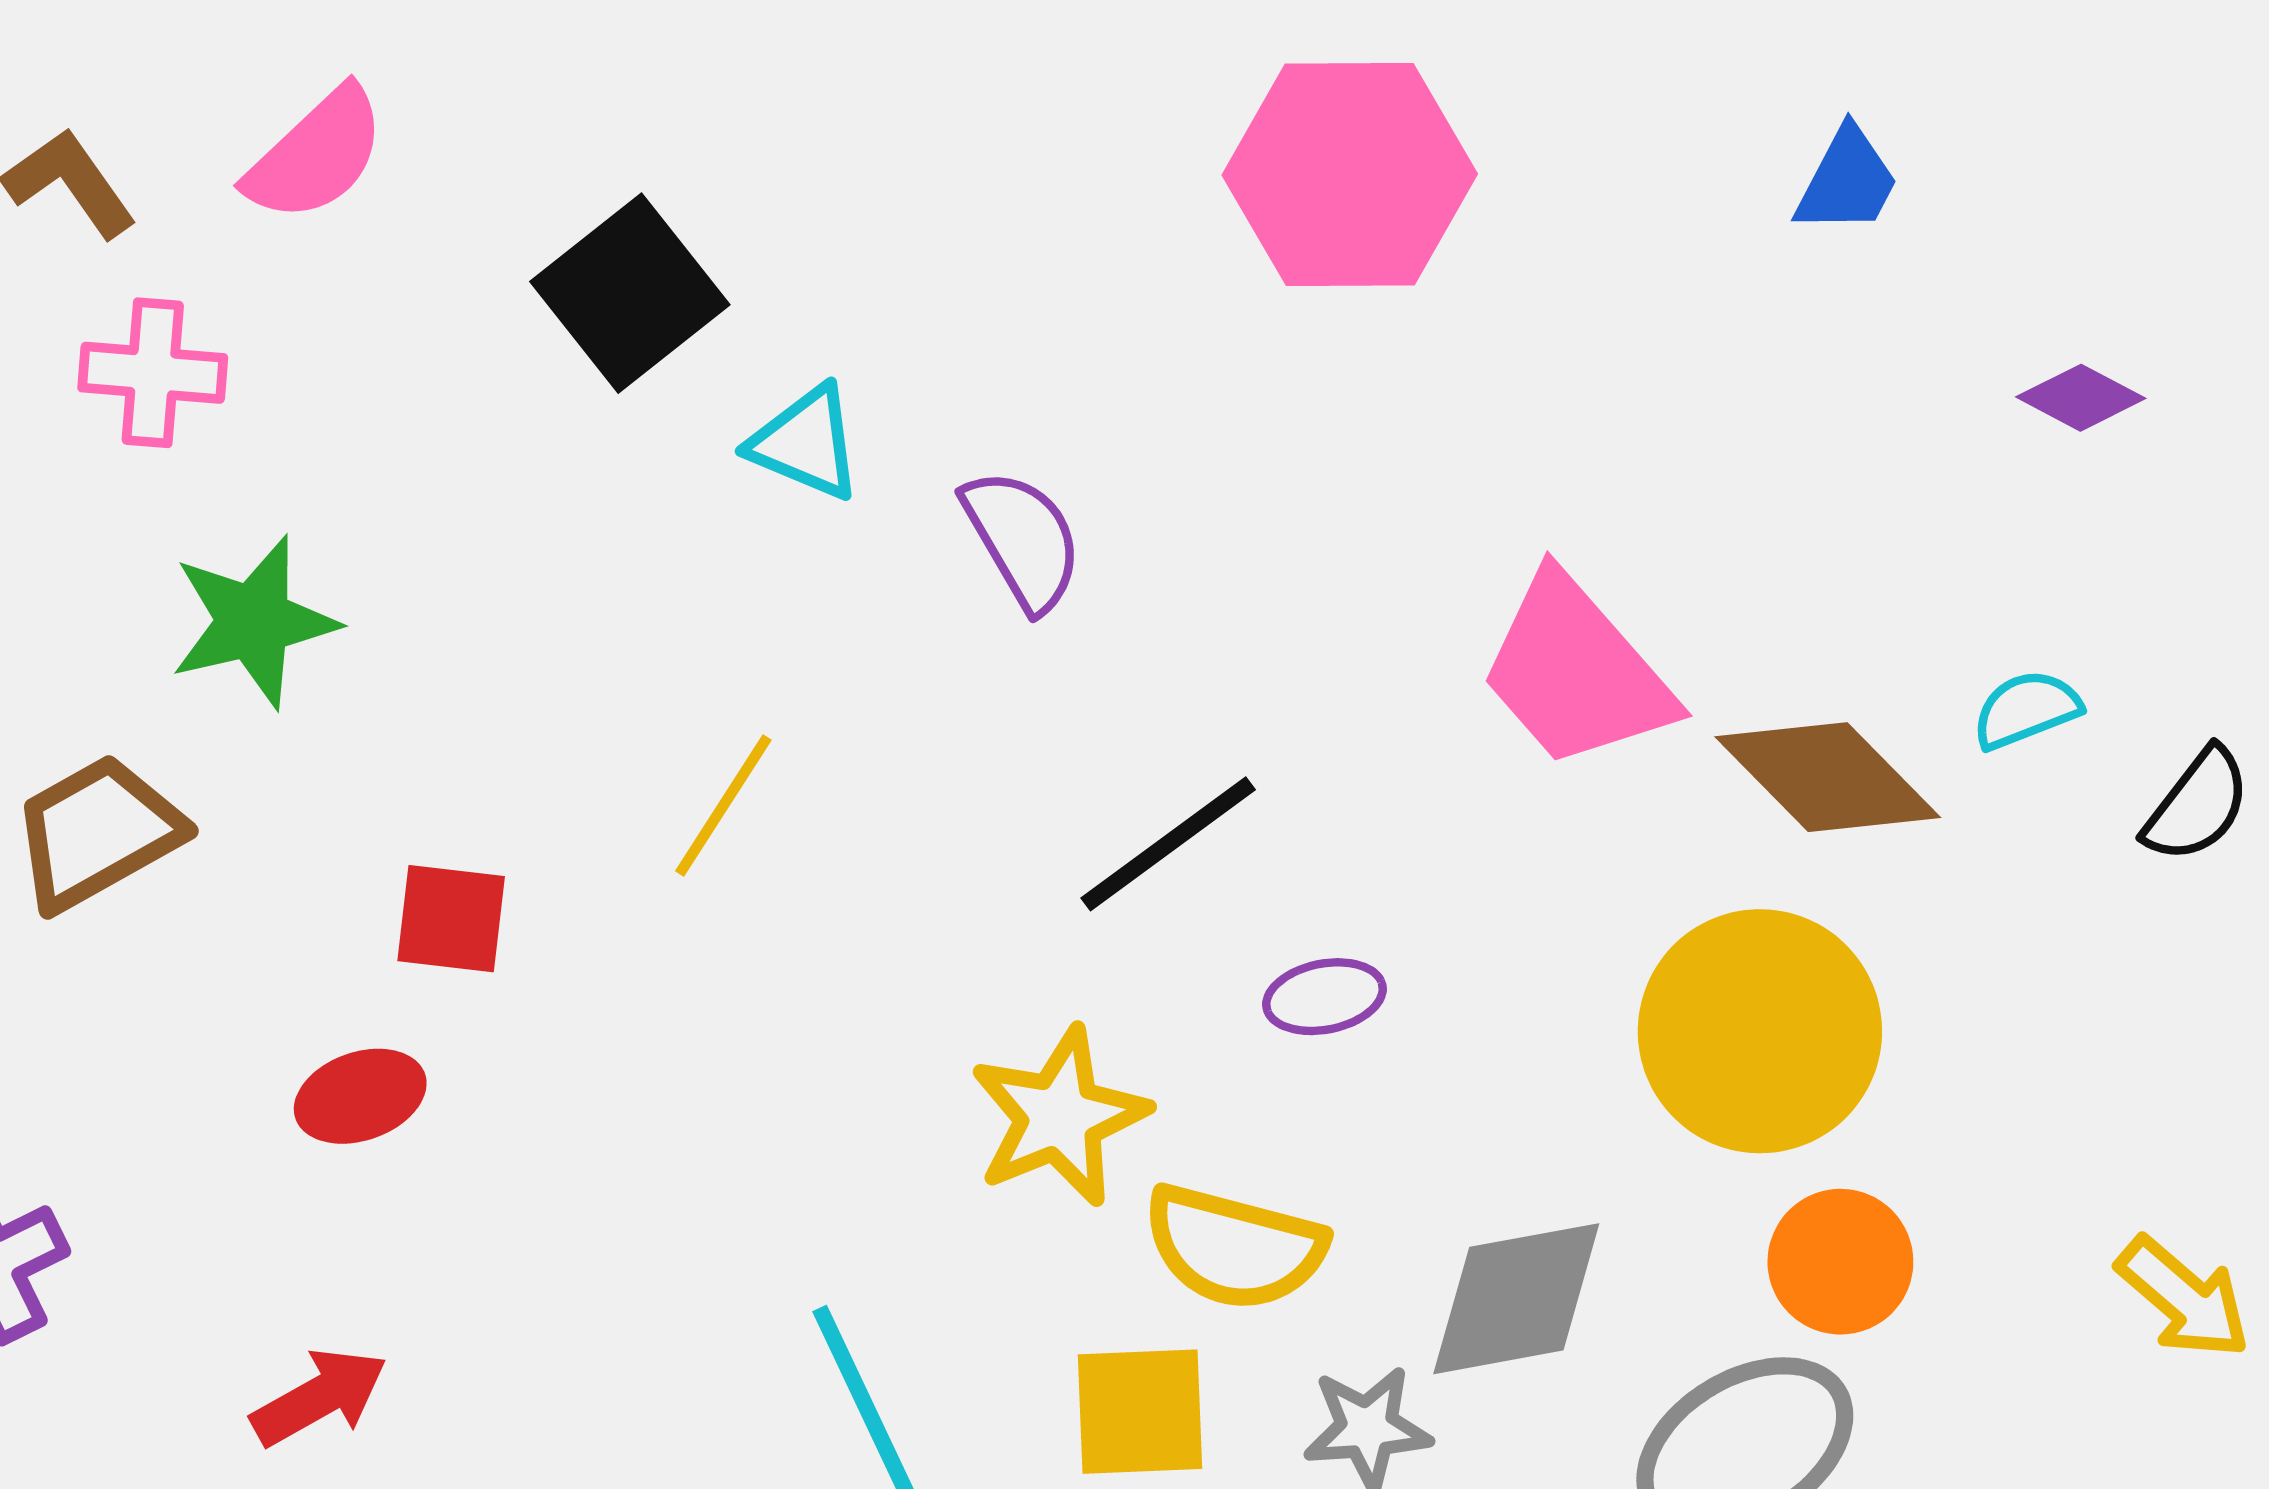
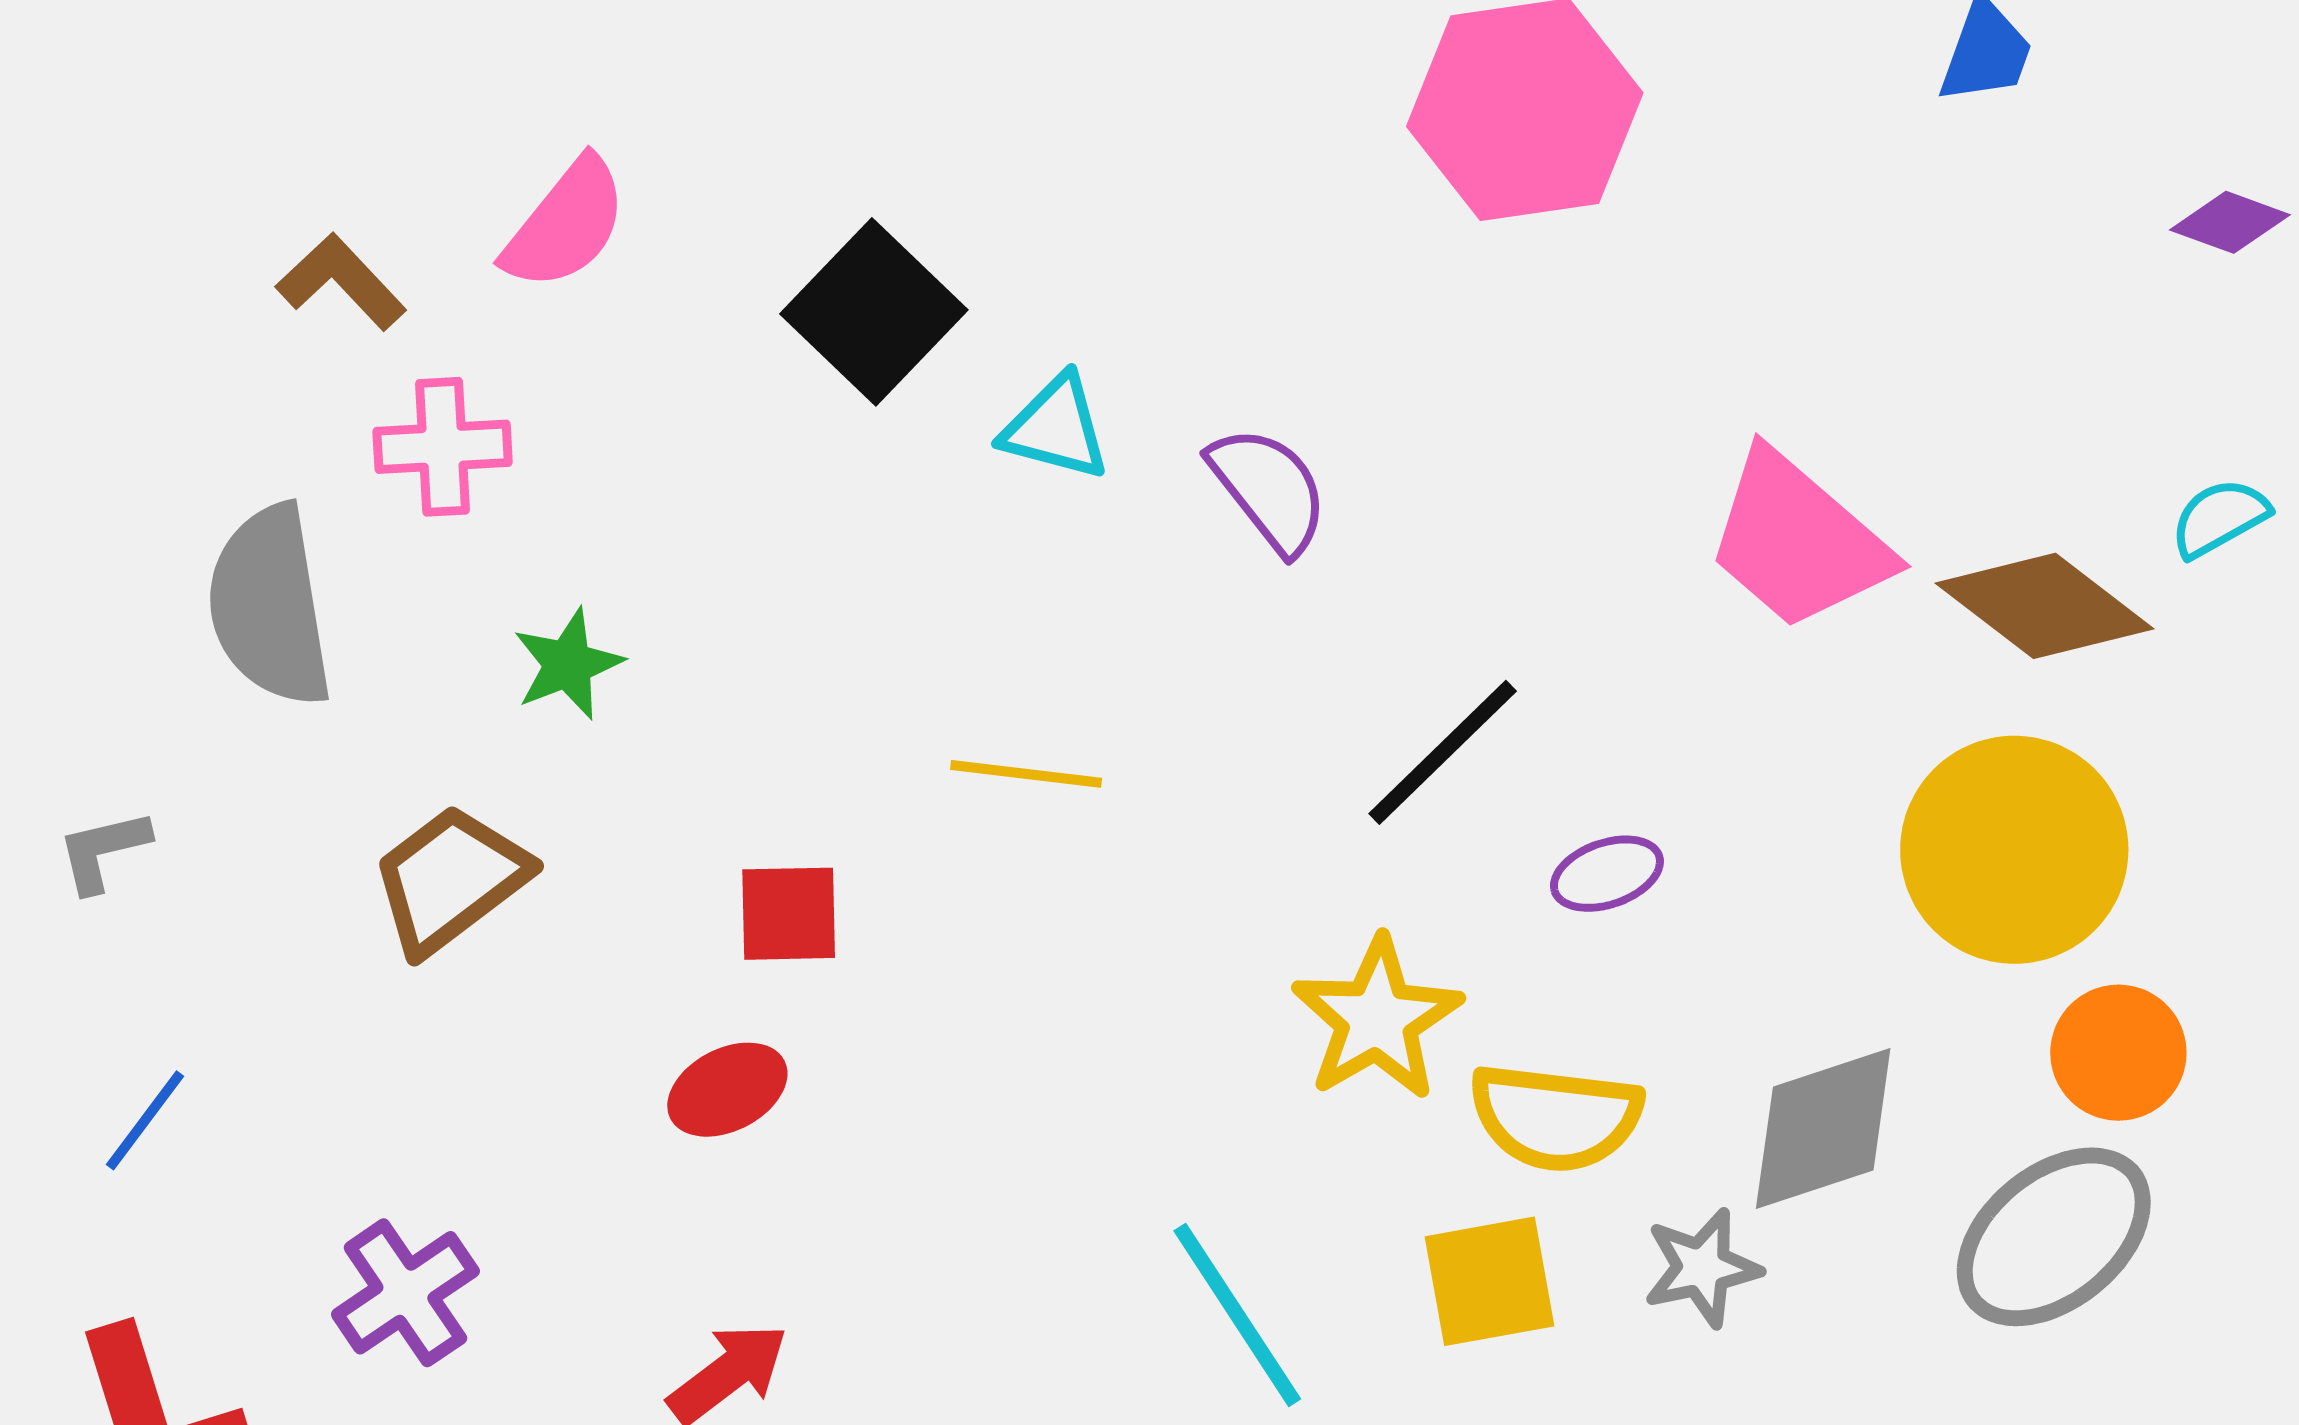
green star: (254, 622) -> (568, 664), size x0.7
yellow line: (723, 805) -> (1026, 774), turned 72

